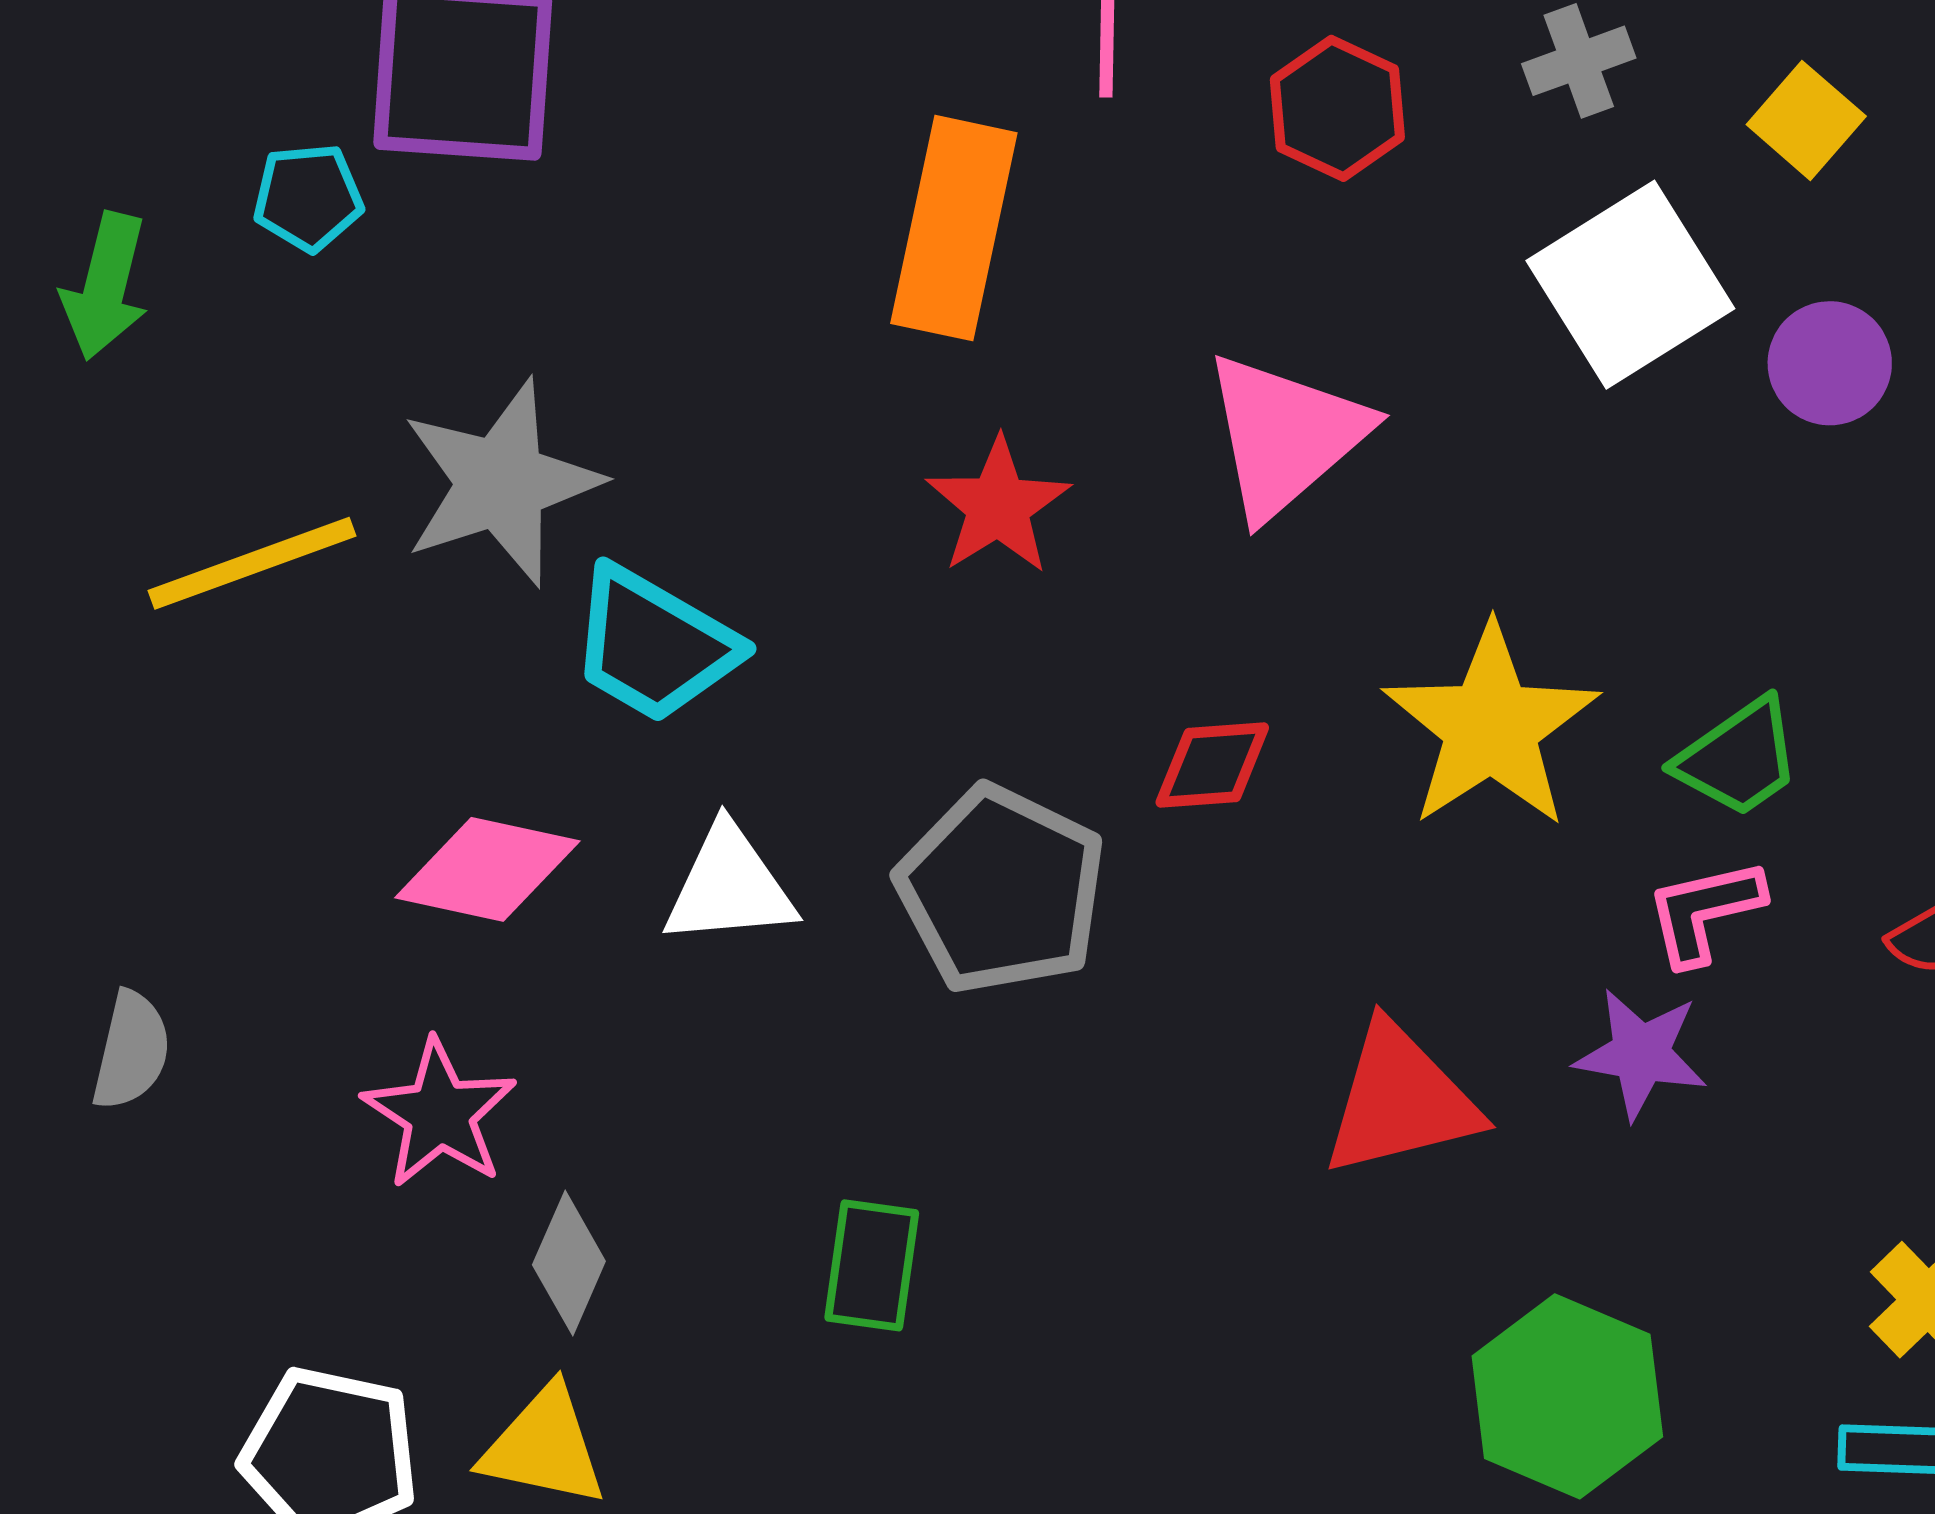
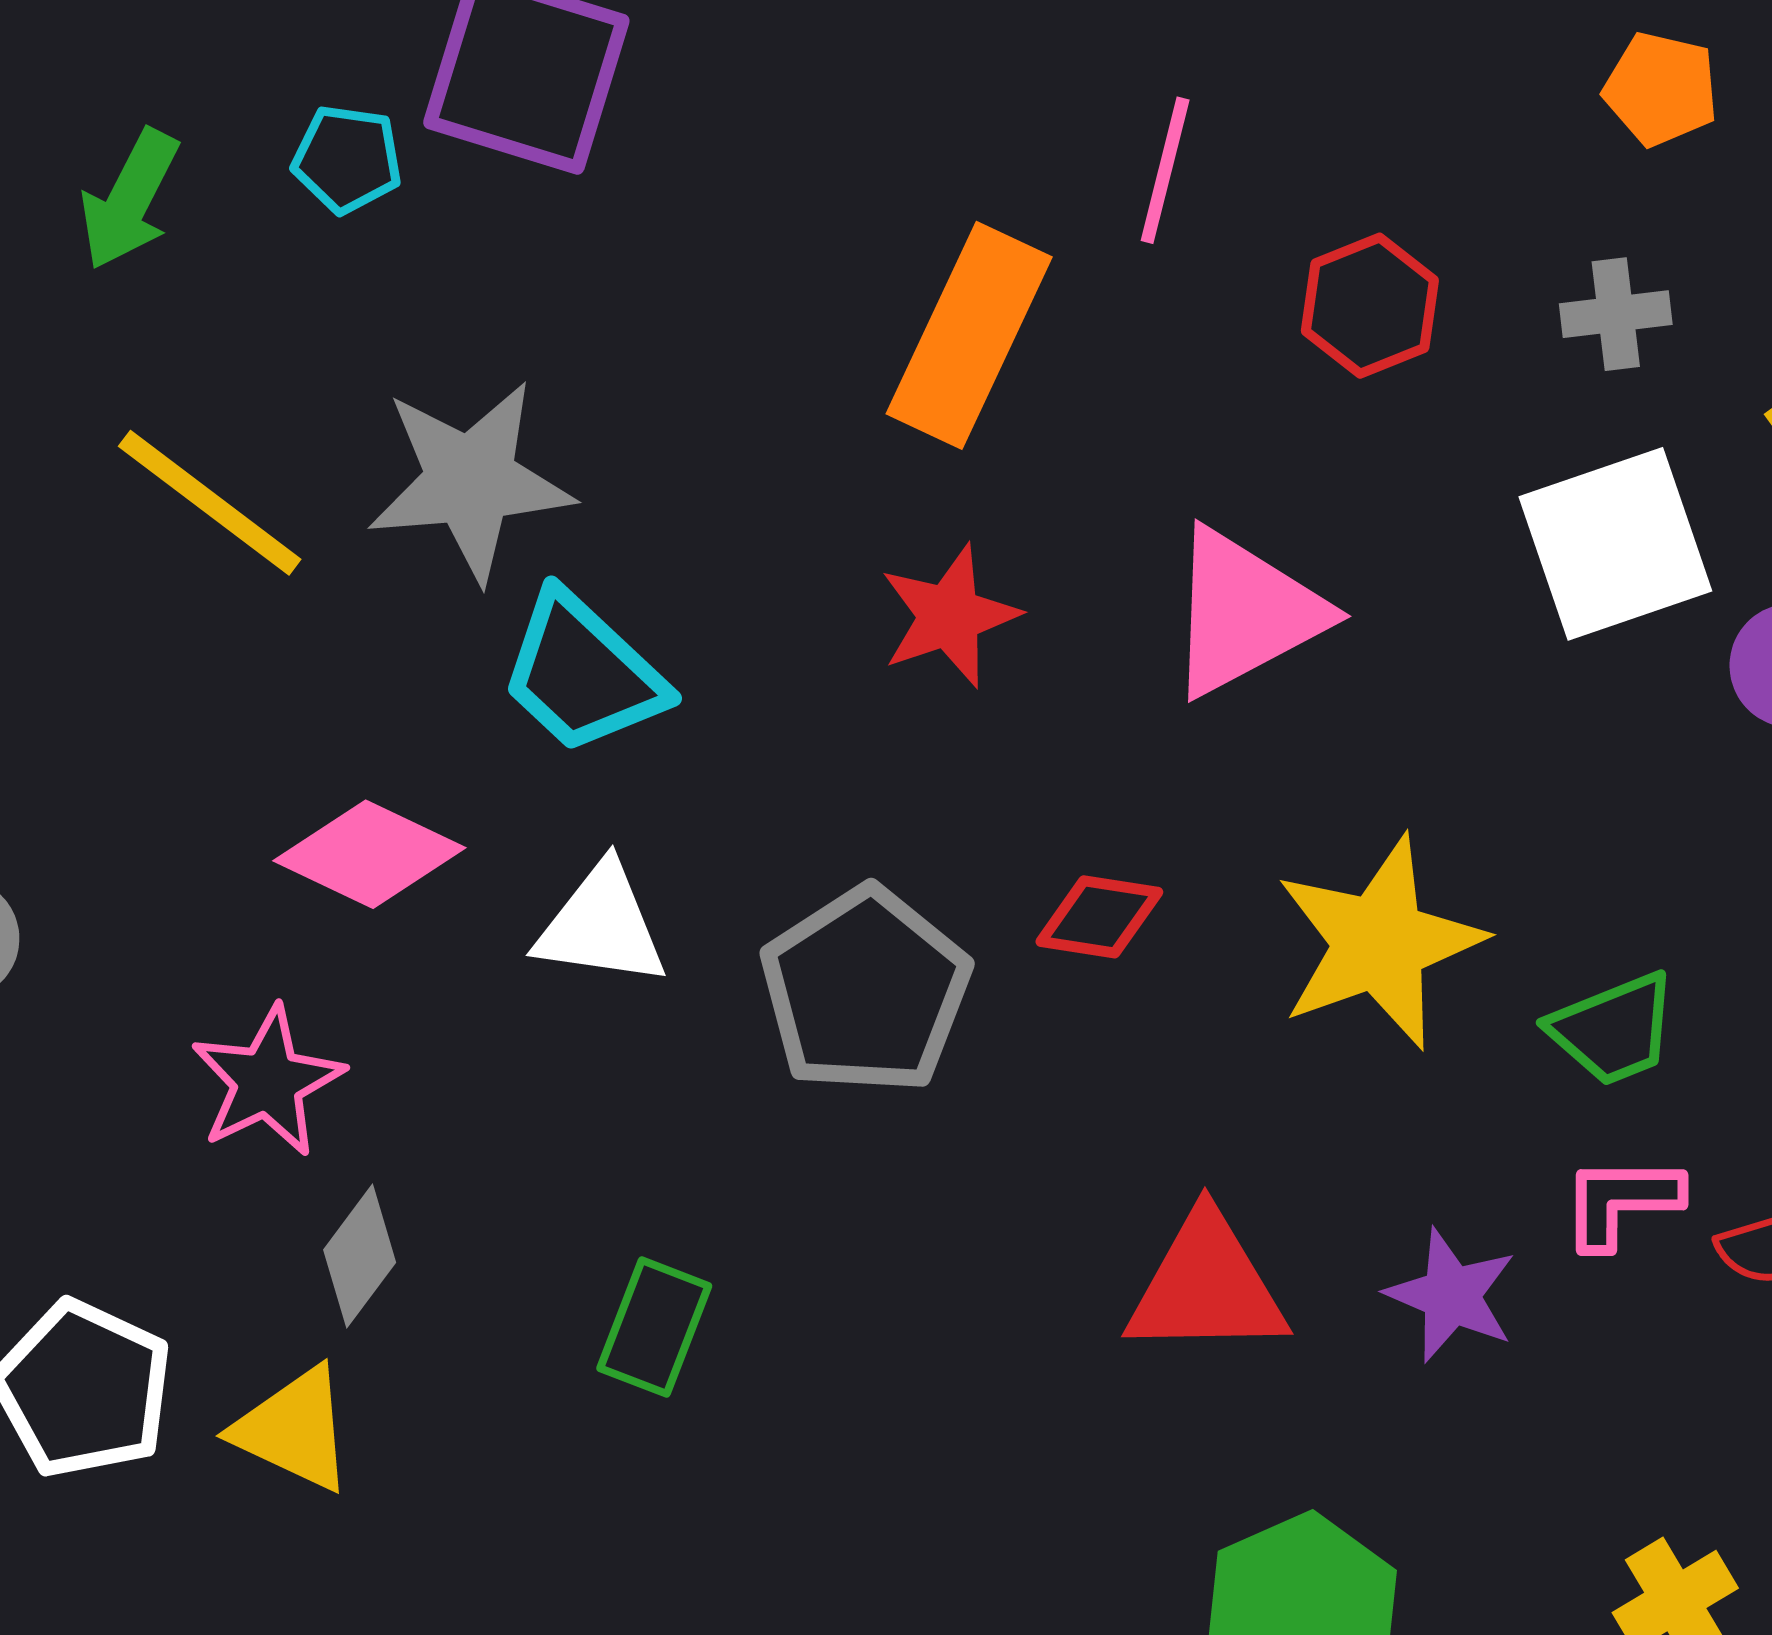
yellow line: (252, 563) -> (210, 503), turned 44
pink L-shape: (1704, 911) -> (1621, 1202), moved

